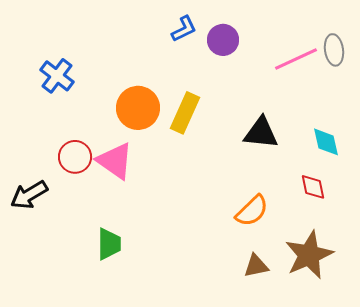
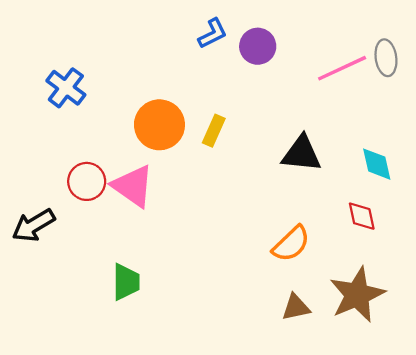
yellow rectangle: (185, 113) -> (214, 131), size x0.7

